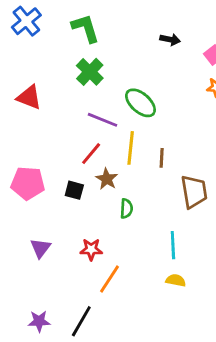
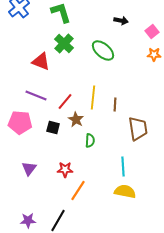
red triangle: (29, 97) -> (41, 62), moved
green ellipse: (140, 103) -> (103, 50), moved
purple line: (102, 120) -> (36, 96), moved
yellow semicircle: (176, 280) -> (125, 192), size x1.5

